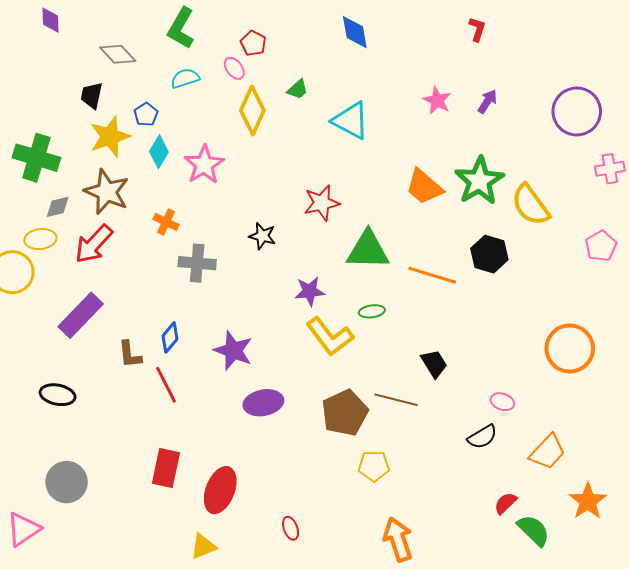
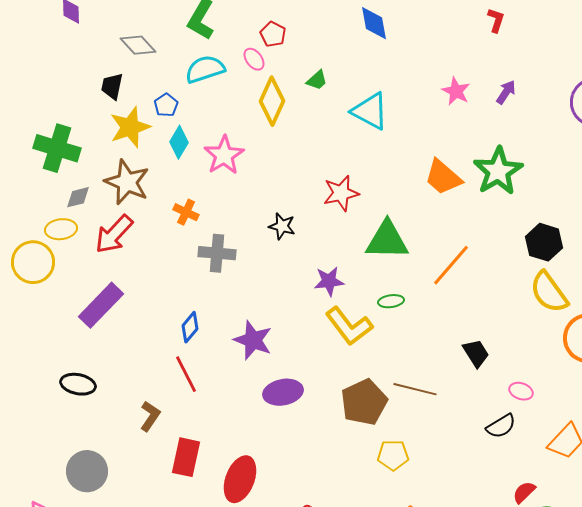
cyan semicircle: (185, 78) -> (205, 69), size x1.4
yellow semicircle: (531, 205) -> (549, 292), moved
black hexagon: (489, 254) -> (544, 242), moved
orange line: (432, 275) -> (451, 265), turned -66
brown L-shape: (130, 355) -> (150, 416), moved, turned -140
black trapezoid: (434, 364) -> (476, 353), moved

